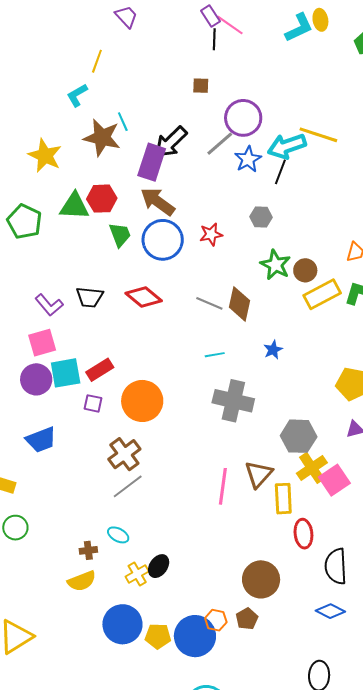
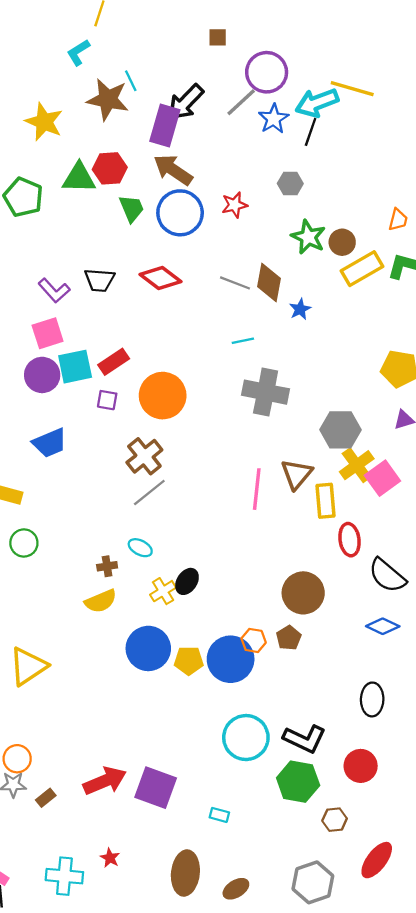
blue star: (273, 350) -> (300, 309), moved
black semicircle: (336, 566) -> (387, 575), turned -45

